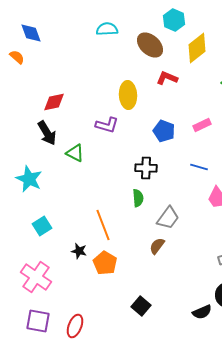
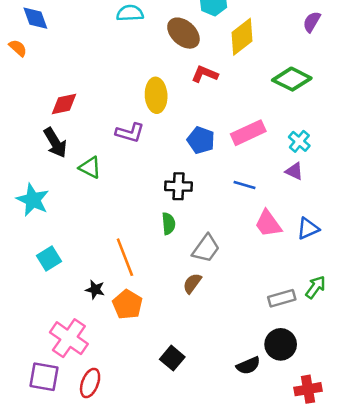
pink rectangle: (202, 125) -> (248, 133), size x1.5
pink cross: (36, 277) -> (69, 338), moved

